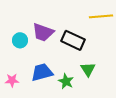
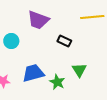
purple trapezoid: (43, 32) -> (38, 20), moved
black rectangle: (73, 40) -> (64, 41), size x0.6

